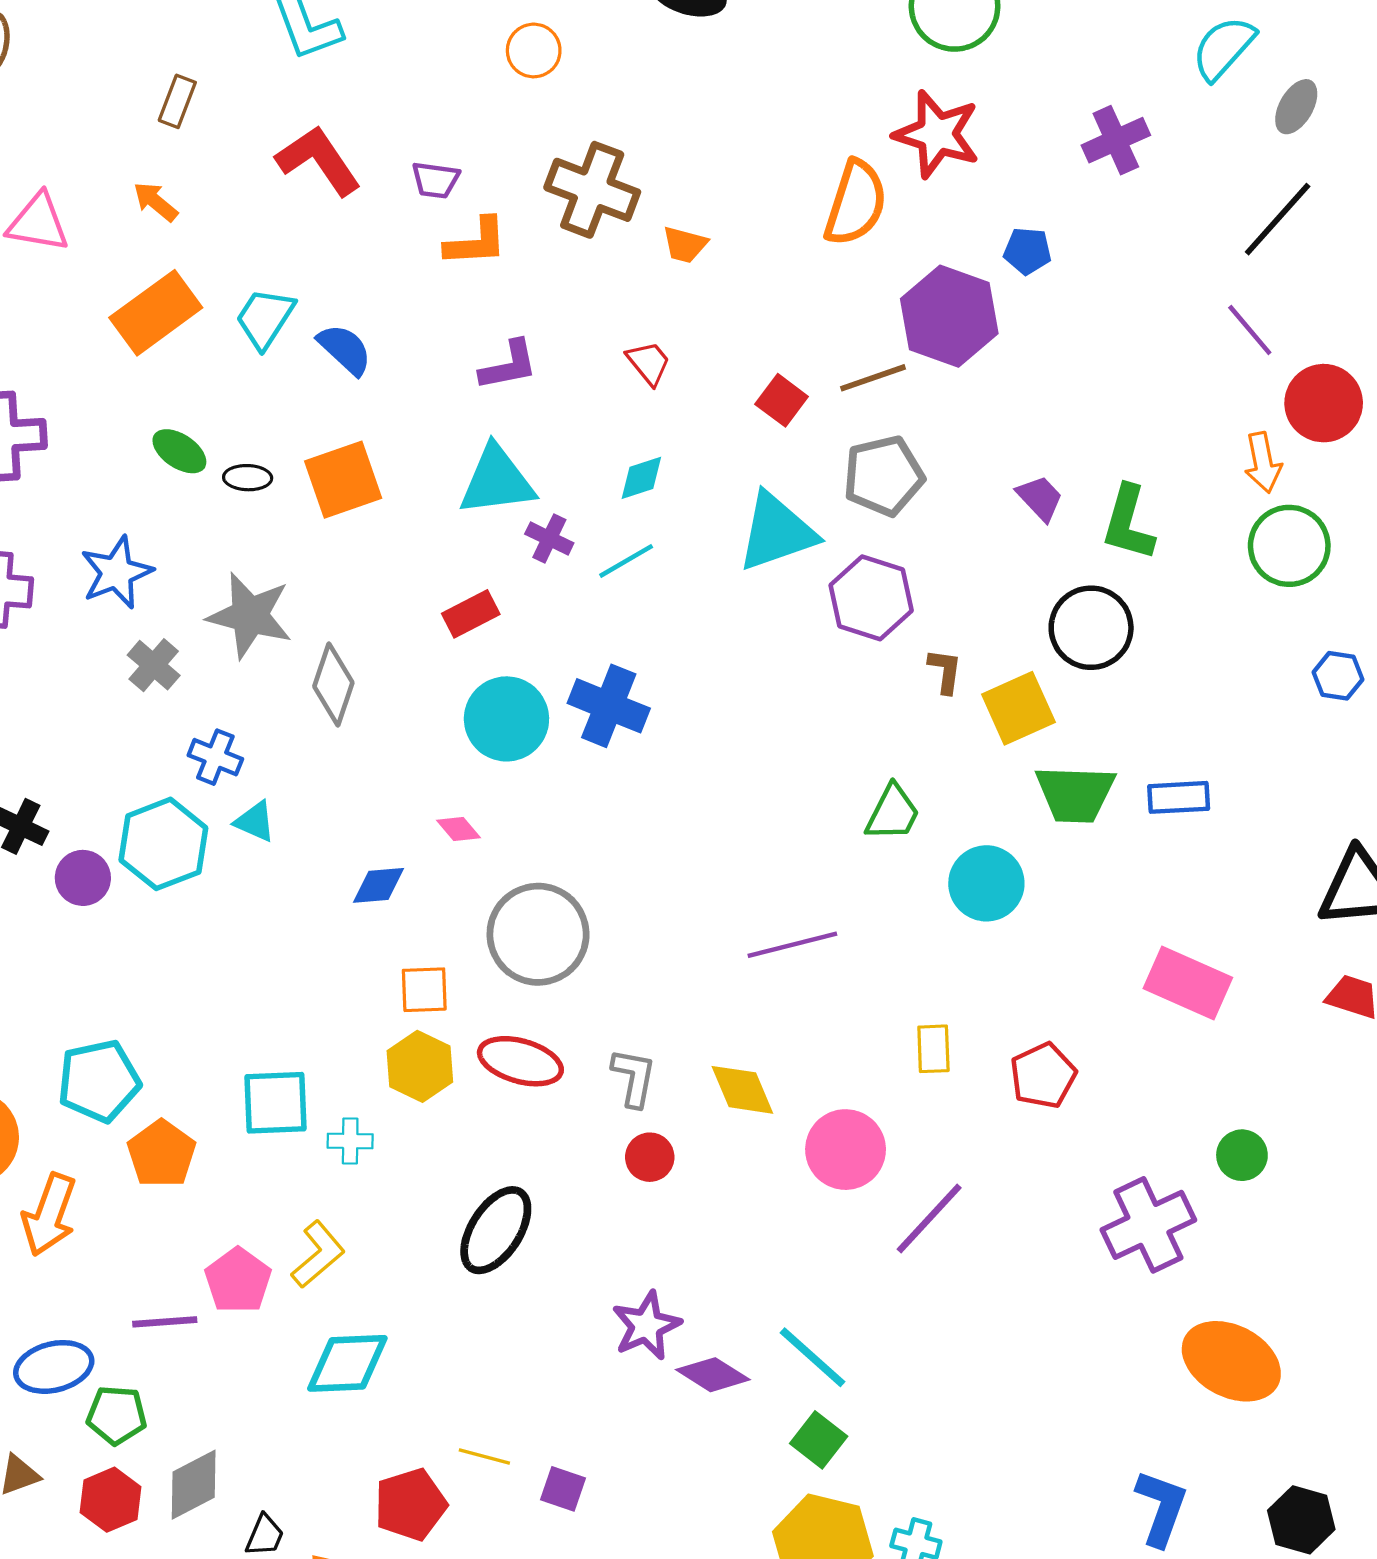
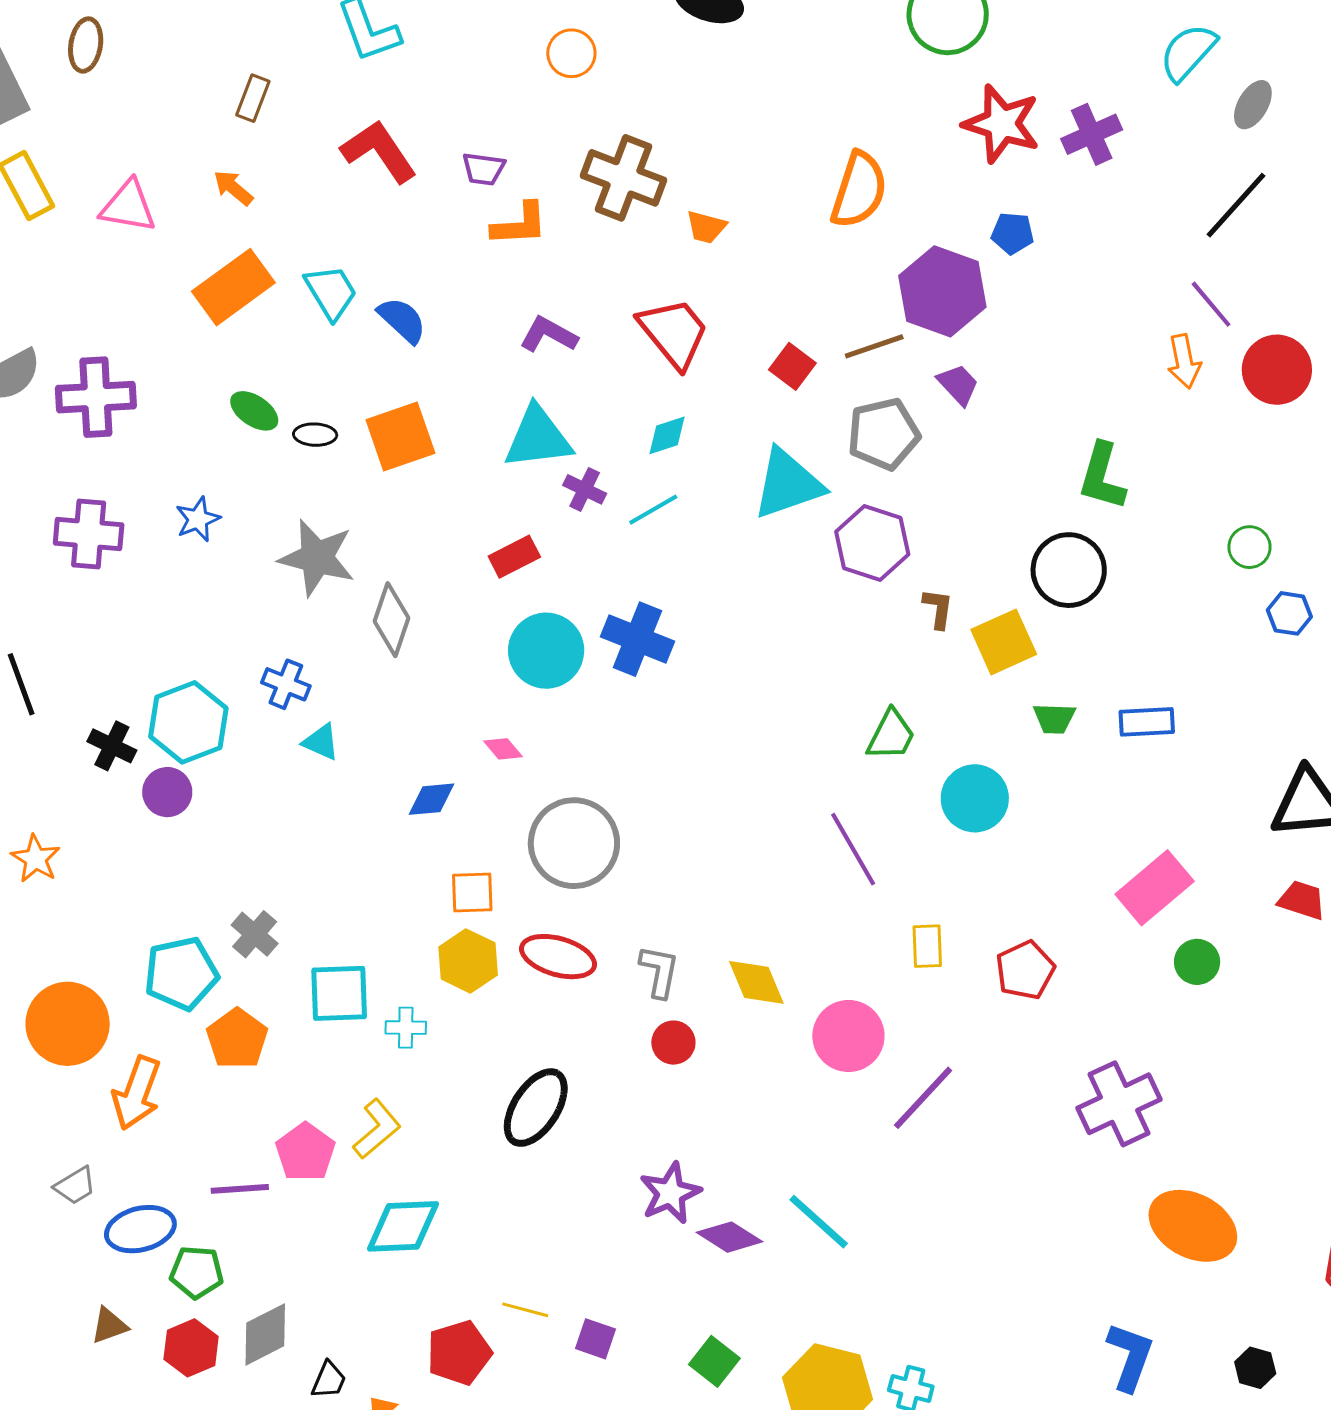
red star: (937, 134) -> (1002, 124), moved
cyan trapezoid: (265, 318) -> (331, 292), turned 116
red trapezoid: (649, 363) -> (674, 333), size x1.8
purple L-shape: (509, 365) -> (549, 335), turned -140
orange arrow: (1263, 463) -> (1184, 361), moved
purple trapezoid: (1040, 498) -> (958, 384), moved
green circle: (1289, 546) -> (1250, 547), moved, size x0.6
blue star: (117, 573) -> (198, 519), size x0.7
gray cross: (154, 665) -> (255, 934), moved
green trapezoid: (1075, 794) -> (1054, 718), size x0.6
cyan hexagon: (163, 844) -> (188, 722), moved
purple line: (792, 945) -> (853, 849), moved, turned 74
pink rectangle: (1188, 983) -> (1155, 888), turned -64
green circle: (1242, 1155) -> (1197, 962), moved
green square: (819, 1440) -> (714, 1361), moved
black hexagon: (1301, 1520) -> (1255, 1368), size x0.7

